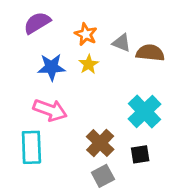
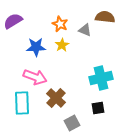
purple semicircle: (37, 23) -> (13, 21), moved
brown semicircle: (150, 53) -> (105, 17), moved
cyan cross: (144, 112) -> (101, 78), turned 30
brown cross: (100, 143) -> (56, 98), moved

